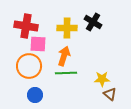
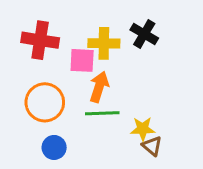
pink square: (38, 44) -> (82, 60), moved
yellow star: (102, 79) -> (143, 129), moved
brown triangle: (110, 94) -> (152, 146), moved

